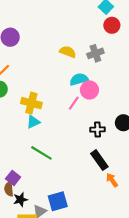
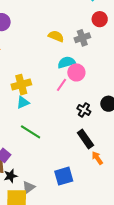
red circle: (112, 25) -> (100, 19), moved
yellow cross: (31, 103) -> (21, 85), turned -30
black cross: (98, 130) -> (84, 110), turned 32
blue square: (58, 201) -> (64, 176), moved

